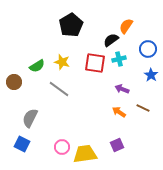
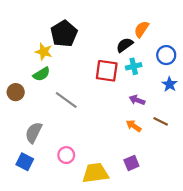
black pentagon: (71, 25) -> (64, 34), moved
yellow star: (62, 62) -> (44, 52), moved
pink circle: (62, 147) -> (66, 155), moved

